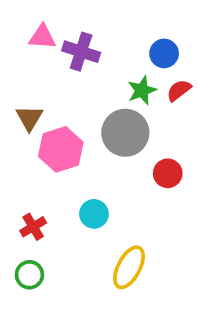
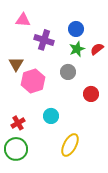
purple cross: (81, 52) -> (44, 40), moved
blue circle: (164, 53) -> (76, 29), moved
gray circle: (125, 133) -> (68, 72), size x0.6
green circle: (29, 275) -> (16, 149), size x1.5

